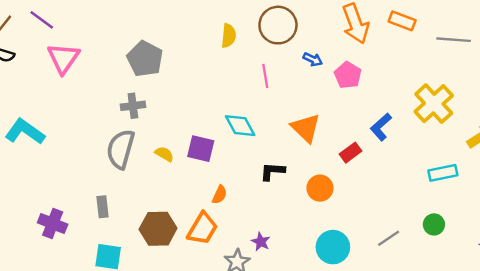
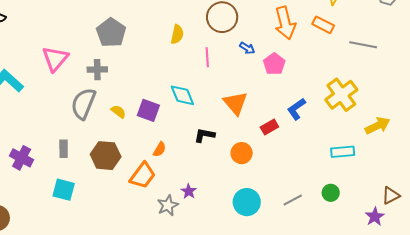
yellow semicircle: (229, 36) -> (177, 34), moved
pink triangle: (63, 58) -> (55, 59), moved
brown hexagon: (158, 229) -> (106, 156), moved

